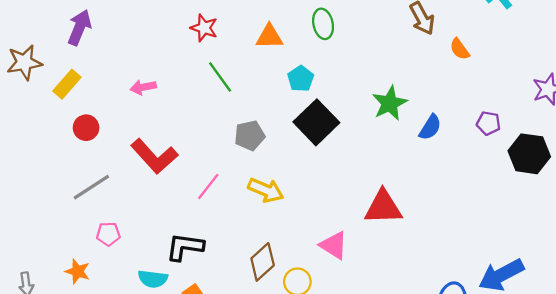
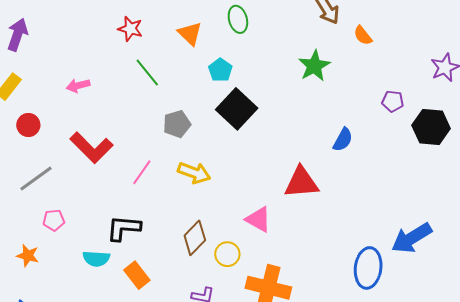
orange triangle: (269, 37) -> (190, 34), turned 48
green star: (390, 103) -> (314, 66), moved
blue semicircle: (430, 127) -> (343, 140), moved

